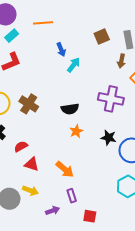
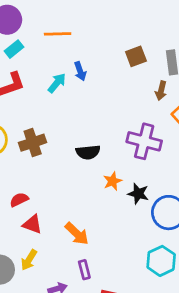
cyan arrow: (74, 65) -> (57, 83), moved
brown cross: (29, 104) -> (33, 143), turned 36
orange star: (76, 131) -> (113, 181), moved
yellow arrow: (30, 191) -> (29, 260), turned 98

